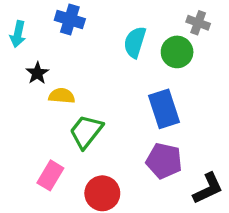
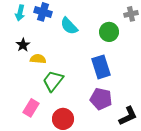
gray cross: (198, 23) -> (131, 14), moved, turned -32
cyan arrow: (18, 34) -> (20, 13), moved
cyan semicircle: (135, 42) -> (69, 26), moved, turned -60

